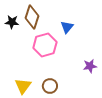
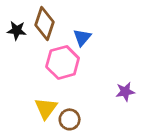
blue triangle: (67, 27) -> (82, 37), moved
yellow triangle: (23, 86) -> (46, 108), moved

